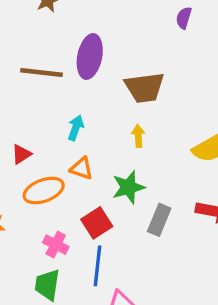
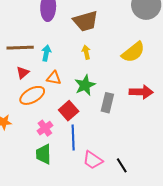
brown line: (41, 73) -> (20, 48), moved
red triangle: (21, 154) -> (23, 73), moved
pink cross: (56, 245) -> (45, 128), turned 35

